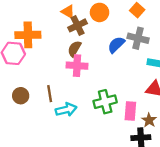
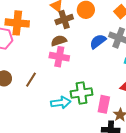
brown semicircle: (74, 49) -> (59, 41), turned 35
brown line: (50, 94) -> (31, 80), turned 35
cyan arrow: (66, 110) -> (61, 103), moved

